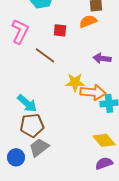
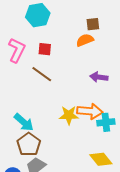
red square: (60, 30) -> (45, 49), moved
yellow star: (75, 82) -> (69, 115), moved
brown pentagon: (32, 125) -> (29, 144), turned -30

